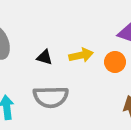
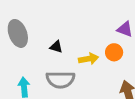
yellow arrow: (81, 55) -> (89, 59), moved

